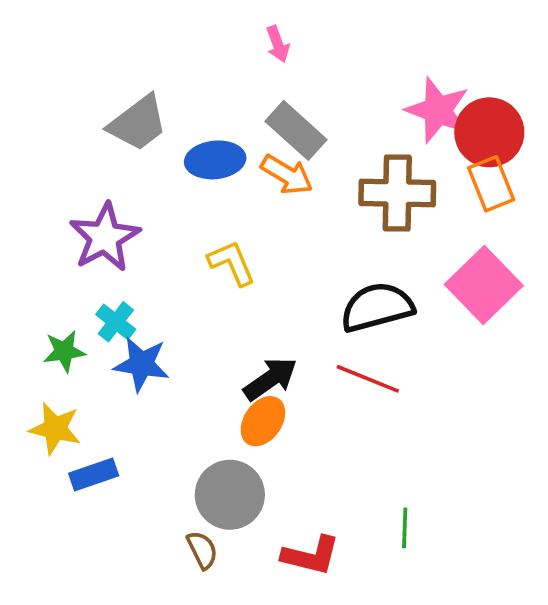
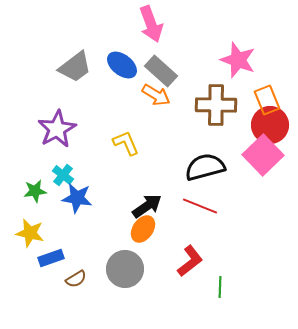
pink arrow: (278, 44) -> (151, 24), size x1.8
red circle: (489, 132) -> (270, 125), moved
blue ellipse: (215, 160) -> (122, 65), moved, turned 44
brown semicircle: (202, 550) -> (76, 279), moved, turned 85
red L-shape: (311, 555) -> (190, 261), moved, turned -52

